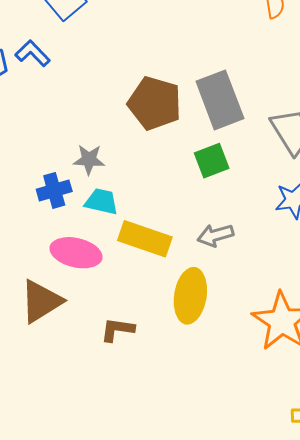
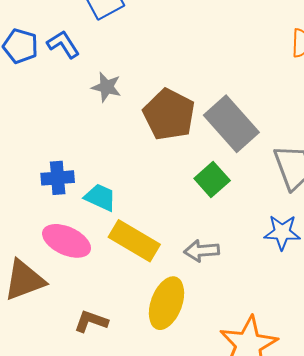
gray rectangle: (220, 100) -> (231, 124), turned -32
gray star: (89, 160) -> (106, 87), moved
green square: (212, 161) -> (212, 179), turned -32

